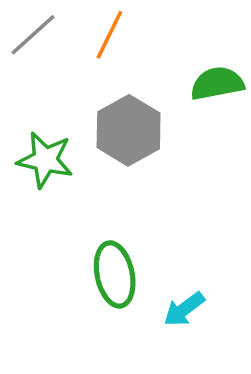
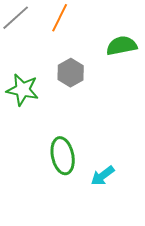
gray hexagon: (129, 130) -> (71, 73), size x0.7

